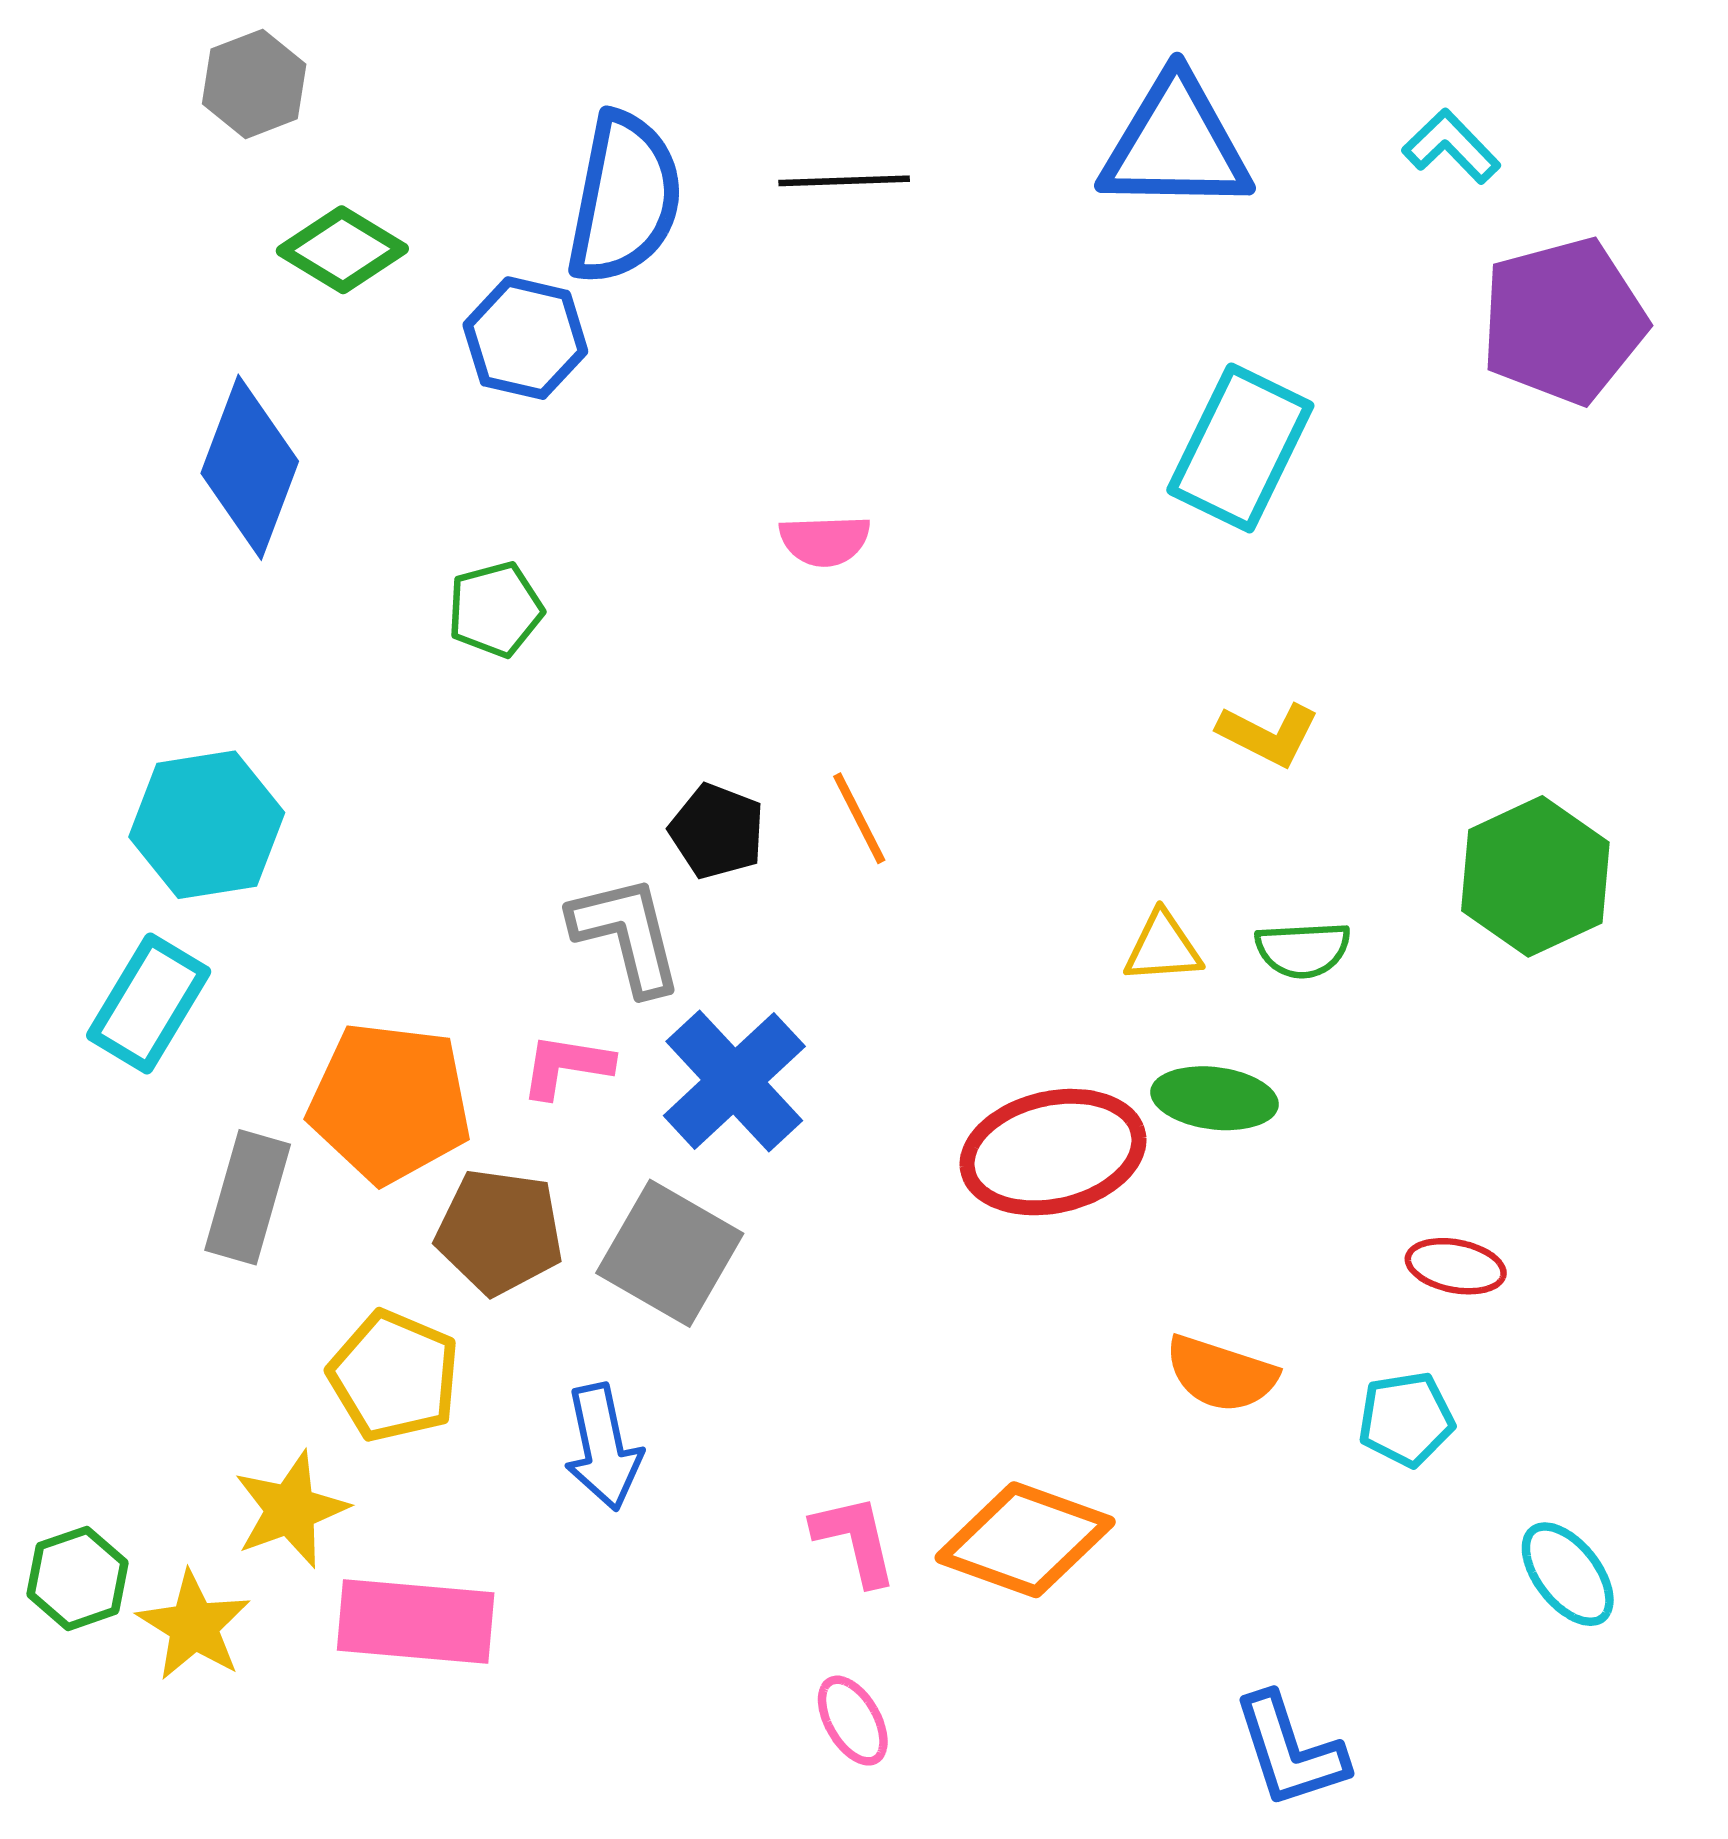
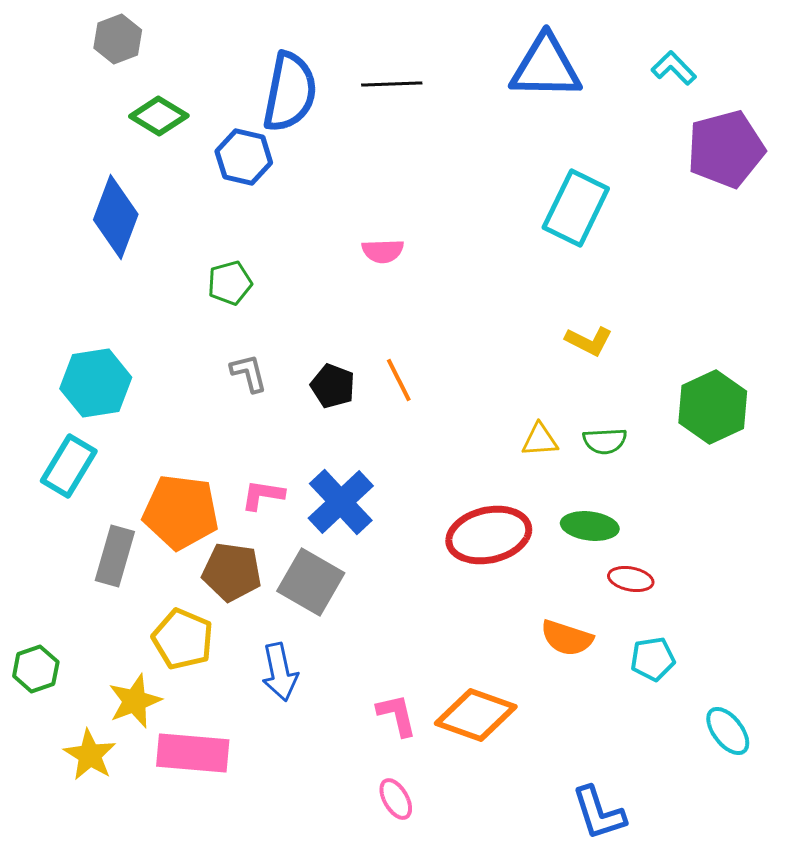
gray L-shape: (627, 935) -> (249, 373), moved, size x0.7
green ellipse: (1215, 1098) -> (590, 526), moved
red ellipse: (1456, 1266) -> (631, 579), moved
green hexagon: (78, 1578) -> (36, 669), moved

